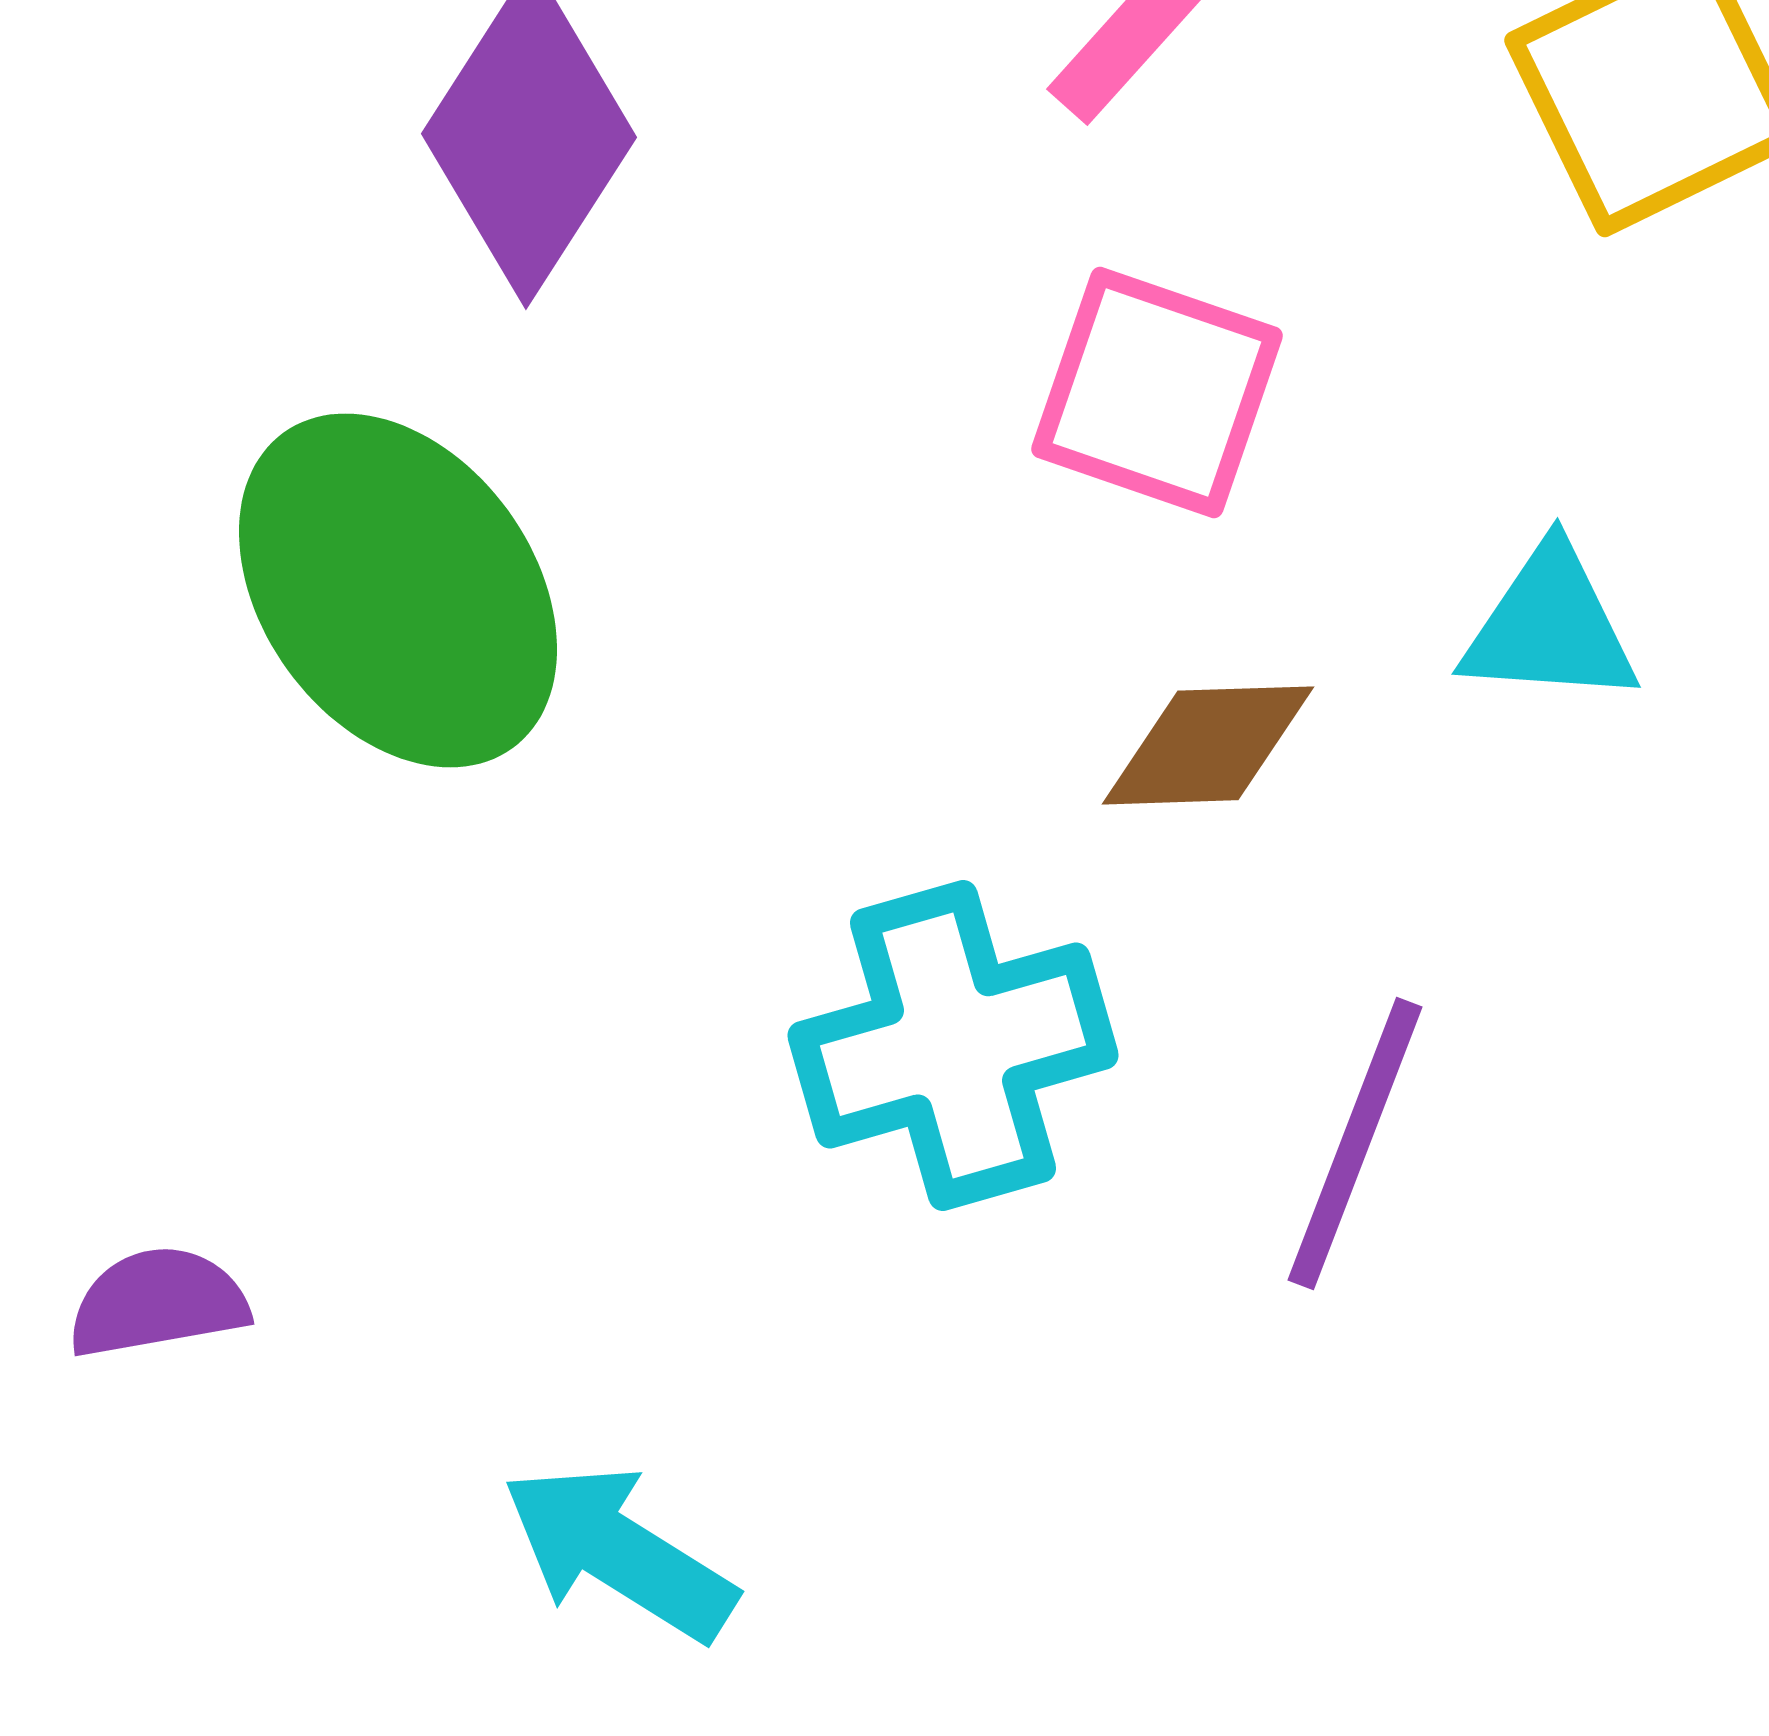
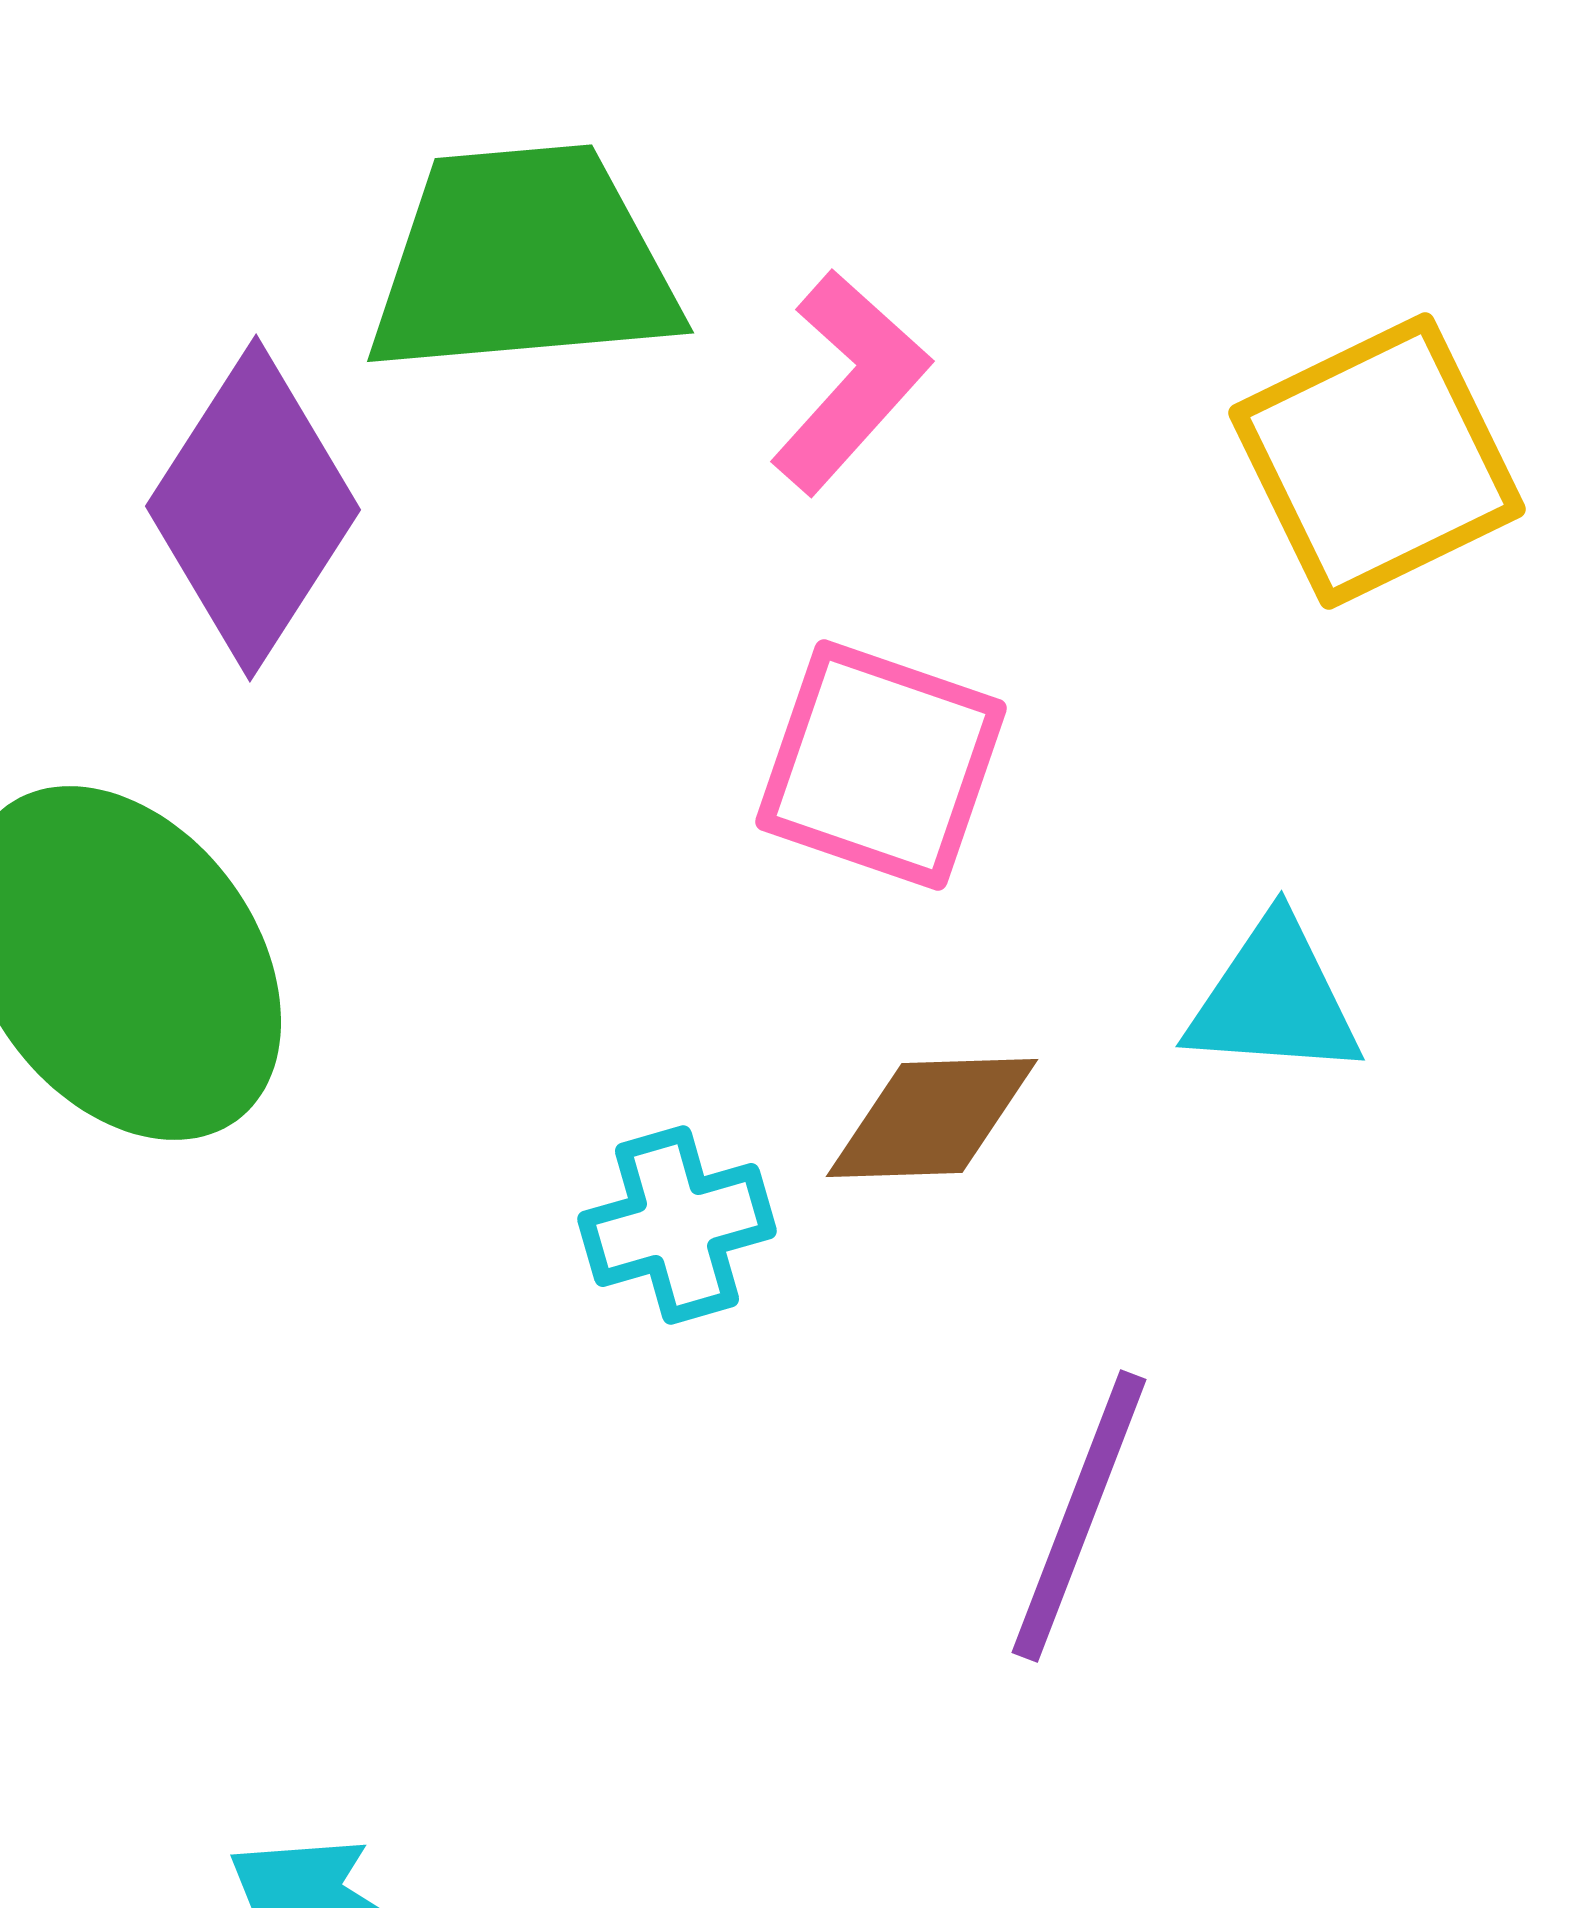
cyan cross: (953, 1045) -> (677, 1225), moved, size x0.6

